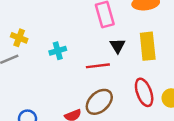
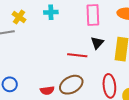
cyan cross: (58, 51) -> (51, 12), moved

